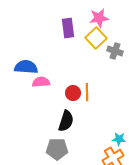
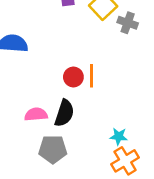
pink semicircle: (41, 82) -> (36, 114), moved
cyan star: (119, 139) -> (119, 136), moved

